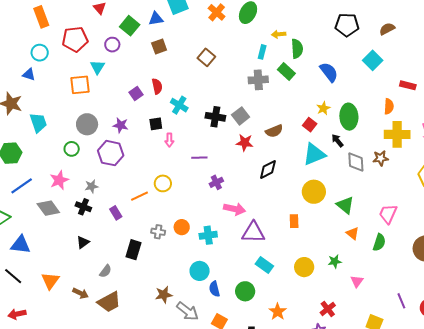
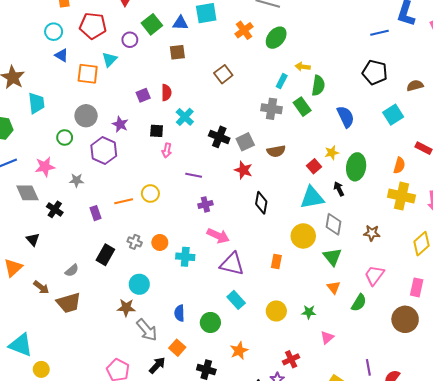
blue triangle: (29, 74) -> (62, 55), moved
brown semicircle: (274, 131) -> (276, 151), moved
brown star: (381, 158) -> (372, 233), moved
gray diamond: (356, 162) -> (333, 224), moved
black diamond: (268, 169) -> (261, 203), turned -65
black cross: (83, 207) -> (55, 209), moved
black triangle: (83, 242) -> (33, 240), moved, turned -48
cyan circle: (200, 271) -> (139, 284), moved

